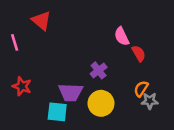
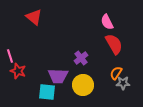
pink semicircle: (122, 36) -> (107, 22), moved
pink line: (15, 42) -> (10, 56), moved
red semicircle: (139, 53) -> (114, 44), size x1.5

